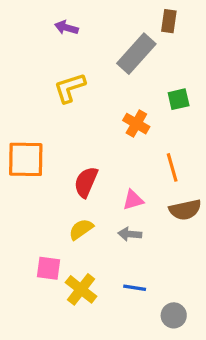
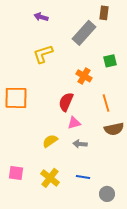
red semicircle: (86, 182) -> (66, 102), moved
pink triangle: (133, 200) -> (74, 123), moved
pink square: (49, 268) -> (16, 173), moved

